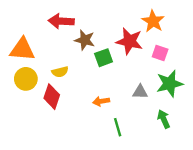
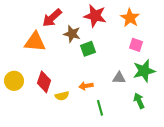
red arrow: (61, 21) -> (52, 18), turned -45
red star: (129, 41) -> (95, 16), moved
orange triangle: (22, 49) -> (35, 42), moved
yellow semicircle: (60, 72) -> (62, 96), moved
yellow circle: (26, 79) -> (14, 81), moved

